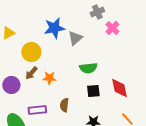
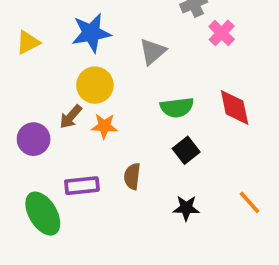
blue star: (54, 28) -> (91, 33), moved
yellow circle: (31, 52) -> (95, 85), moved
red diamond: (119, 88) -> (235, 107), moved
black square: (93, 91) -> (186, 150), turned -32

